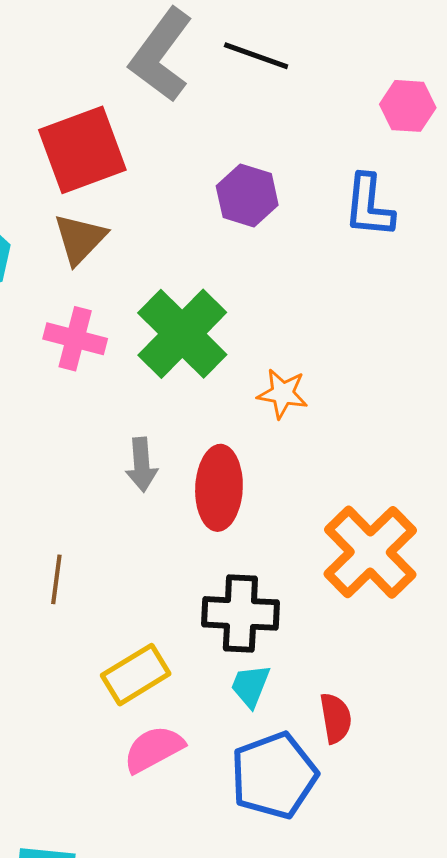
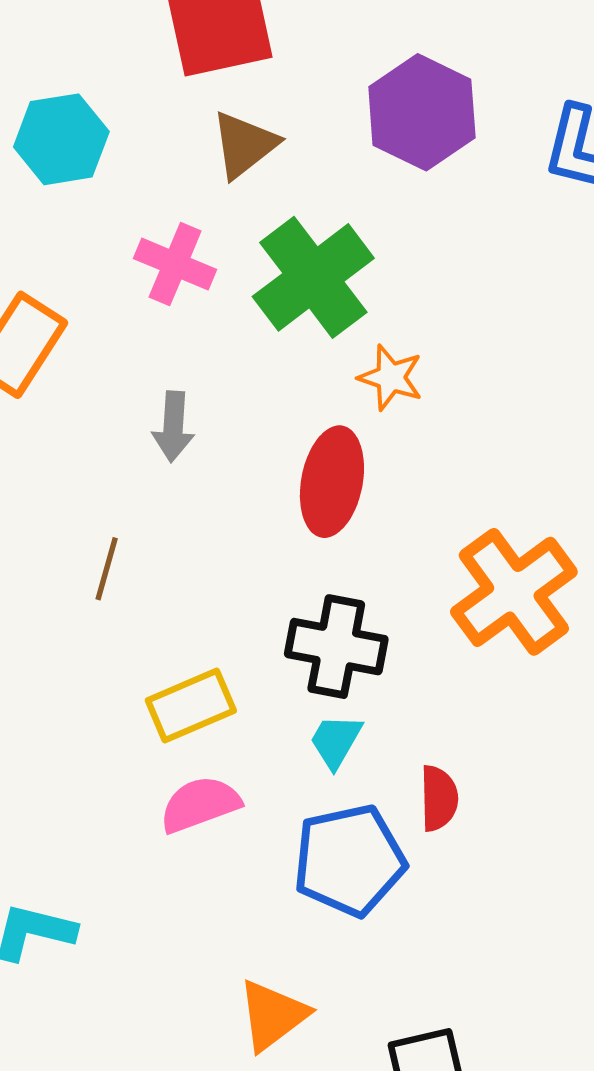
purple hexagon: (247, 195) -> (422, 112), size x1.4
brown triangle: (80, 239) -> (244, 145), moved
orange star: (283, 394) -> (391, 377), moved
gray arrow: (142, 465) -> (173, 427), moved

